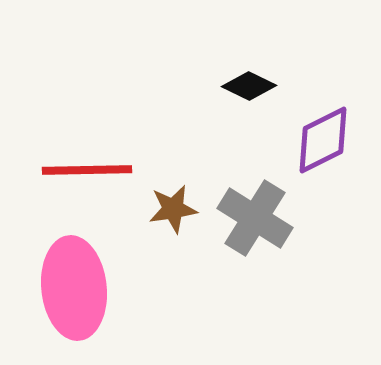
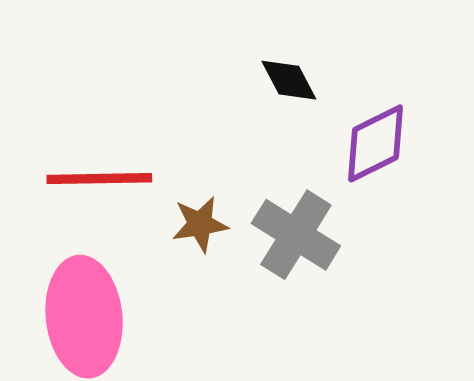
black diamond: (249, 86) -> (289, 80), turned 36

